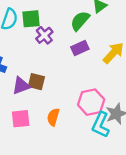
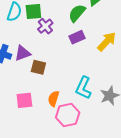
purple triangle: (21, 86) -> (23, 53), moved
pink hexagon: (91, 102) -> (68, 115), moved
cyan L-shape: (101, 125) -> (83, 88), moved

